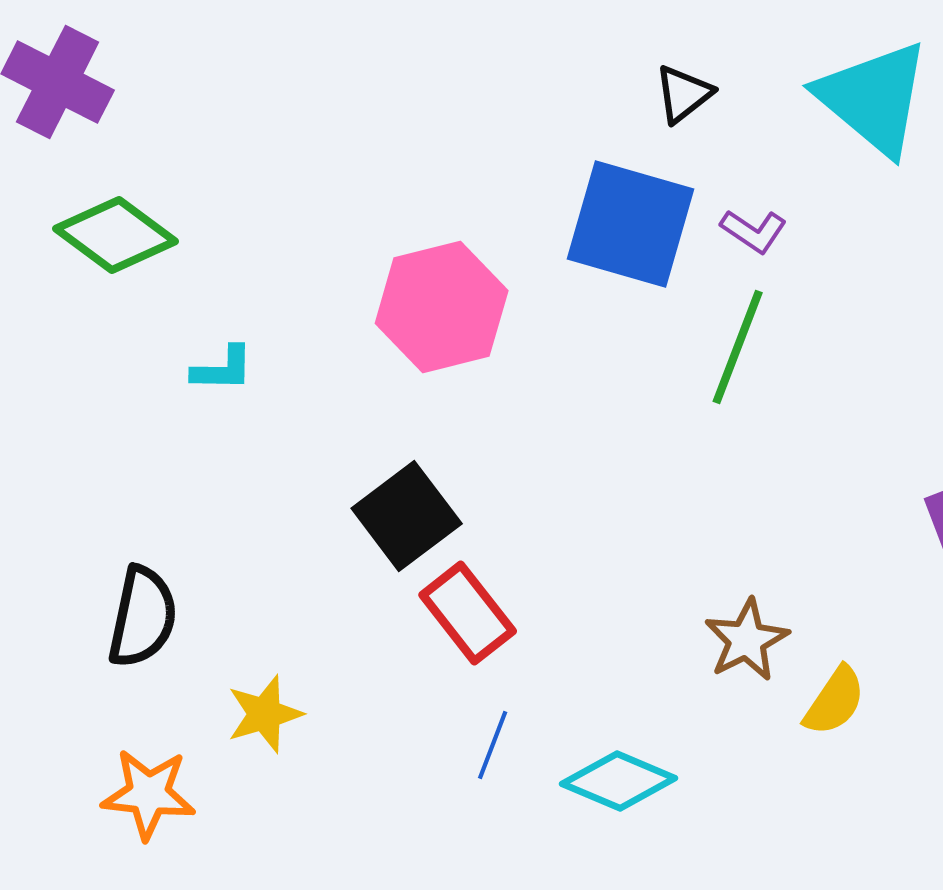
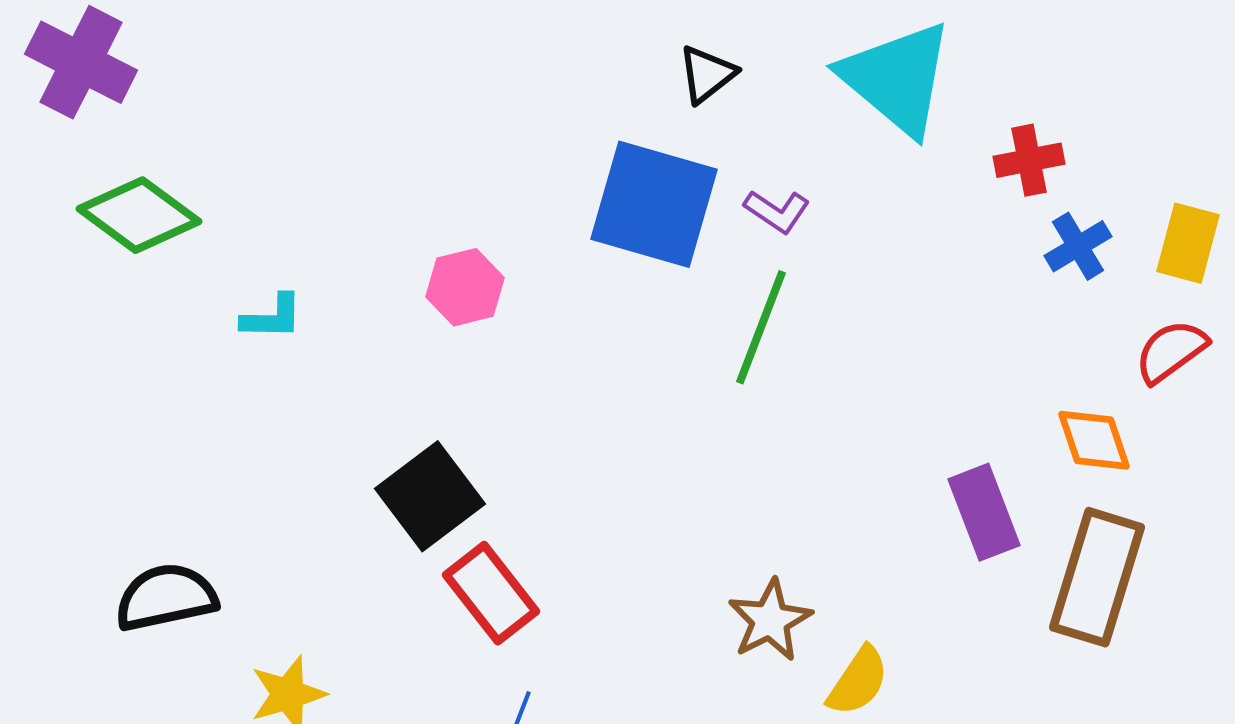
pink hexagon: (442, 307) -> (465, 287), size x0.6
cyan L-shape: (223, 369) -> (272, 317), moved
black semicircle: (143, 617) -> (166, 597), turned -114

